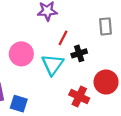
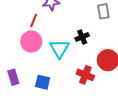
red line: (63, 38) -> (34, 20), moved
blue square: (19, 104) -> (43, 82), moved

